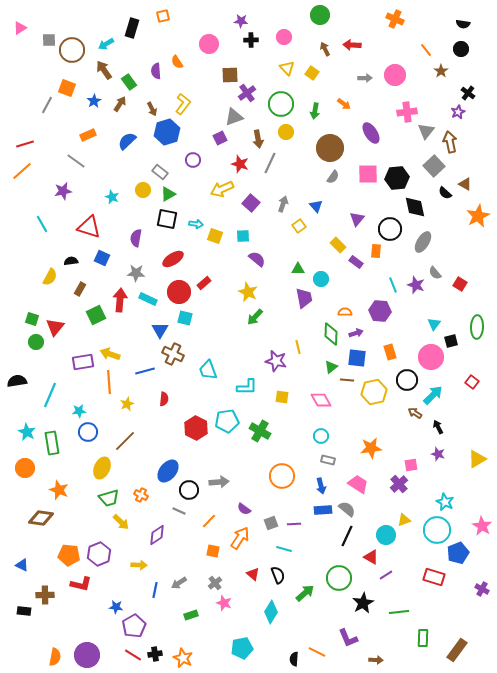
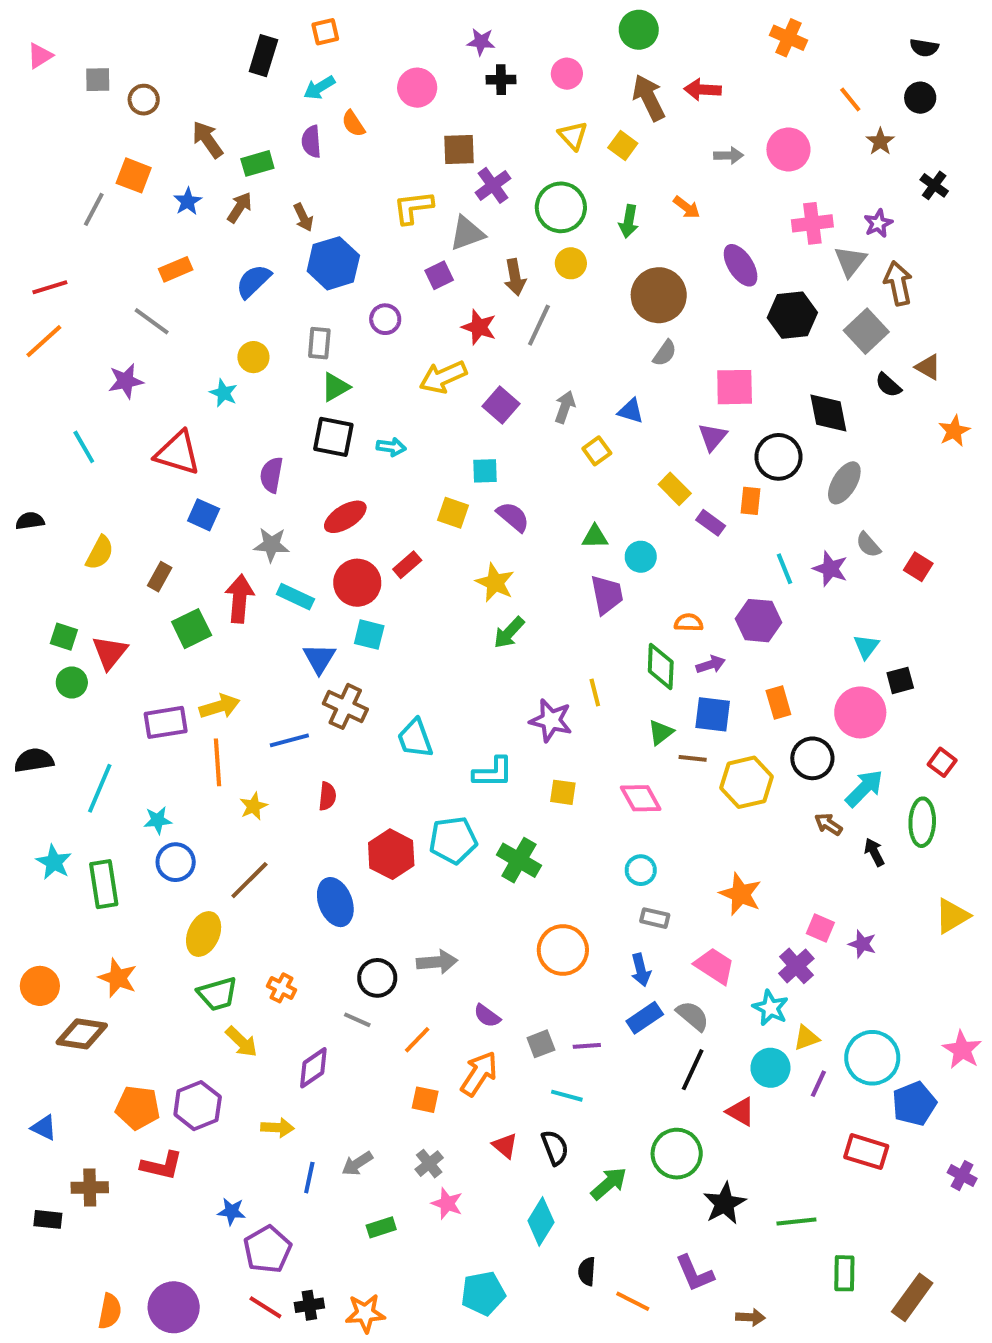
cyan arrow: (106, 44) -> (319, 88), moved
brown arrow: (325, 49) -> (649, 98), size x1.6
brown circle: (72, 50) -> (144, 100), size x0.6
green rectangle: (129, 82) -> (257, 163), turned -70
yellow L-shape: (183, 104) -> (413, 207), moved, turned -135
purple star: (458, 112) -> (878, 223), moved
gray rectangle: (160, 172) -> (319, 343), turned 56
pink square: (368, 174) -> (735, 387), moved
black hexagon: (397, 178) -> (792, 315), moved
yellow circle: (143, 190) -> (253, 357), moved
blue triangle: (316, 206) -> (631, 411), turned -32
orange star: (478, 216) -> (954, 431), size x0.7
yellow square: (215, 236) -> (453, 513), moved
black semicircle: (71, 261) -> (30, 521), moved
green ellipse: (477, 327) -> (922, 822), moved
yellow arrow: (110, 354) -> (220, 706), turned 144
orange star: (371, 448) -> (741, 894), turned 30
purple star: (438, 454) -> (862, 944), moved
pink square: (411, 465) -> (820, 928), turned 32
orange circle: (25, 468) -> (40, 986), moved
blue ellipse: (168, 471) -> (335, 902), moved, turned -60
cyan star: (445, 502) -> (770, 1008), moved
blue rectangle: (323, 510) -> (645, 1018), turned -30
purple line: (386, 575) -> (818, 1084), moved, turned -32
orange star: (183, 658) -> (365, 1313), turned -30
black semicircle: (294, 659) -> (587, 1271), moved

